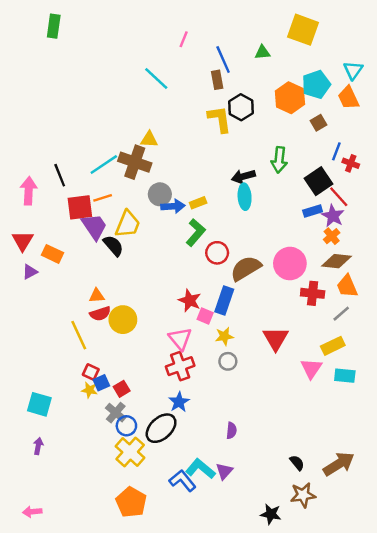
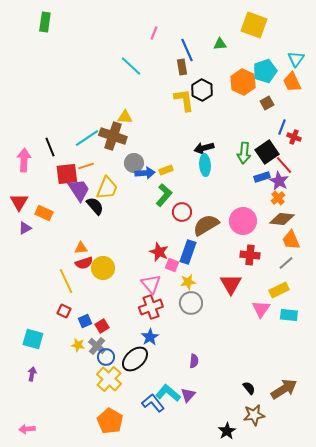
green arrow: (279, 160) -> (244, 153), moved
red cross: (313, 293) -> (250, 255), moved
gray circle: (228, 361) -> (191, 303), size x1.5
red square: (91, 372) -> (64, 311), moved
yellow star: (89, 390) -> (78, 345), moved
black star: (271, 514) -> (227, 431), turned 30

